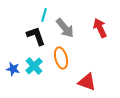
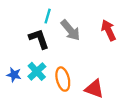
orange ellipse: (61, 58) -> (63, 79), moved

